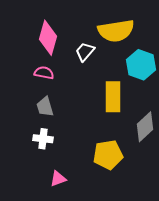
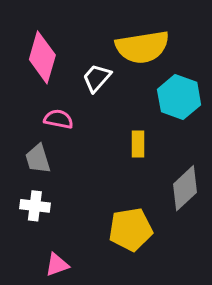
pink semicircle: (44, 73) -> (58, 119), moved
yellow rectangle: (113, 97) -> (138, 144), size x0.6

